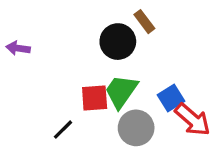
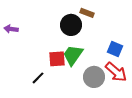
brown rectangle: (144, 22) -> (87, 13), turned -32
blue square: (171, 98) -> (115, 49), moved, turned -35
gray circle: (136, 128) -> (94, 77), moved

